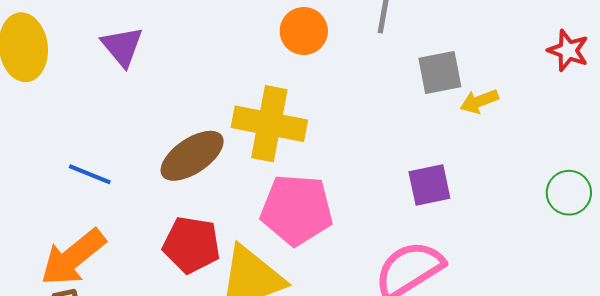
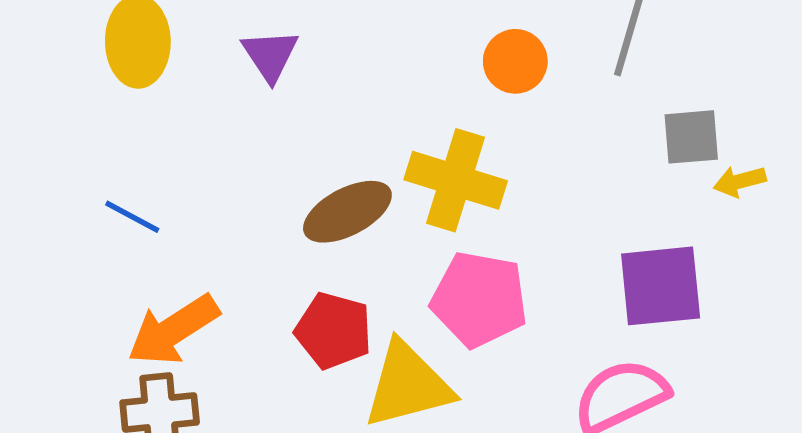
blue line: (90, 174) -> (132, 217), moved
purple square: (429, 185) -> (661, 286), size x1.5

